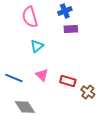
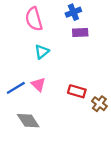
pink triangle: (42, 75) -> (38, 84), moved
blue line: (14, 78) -> (16, 88), turned -54

